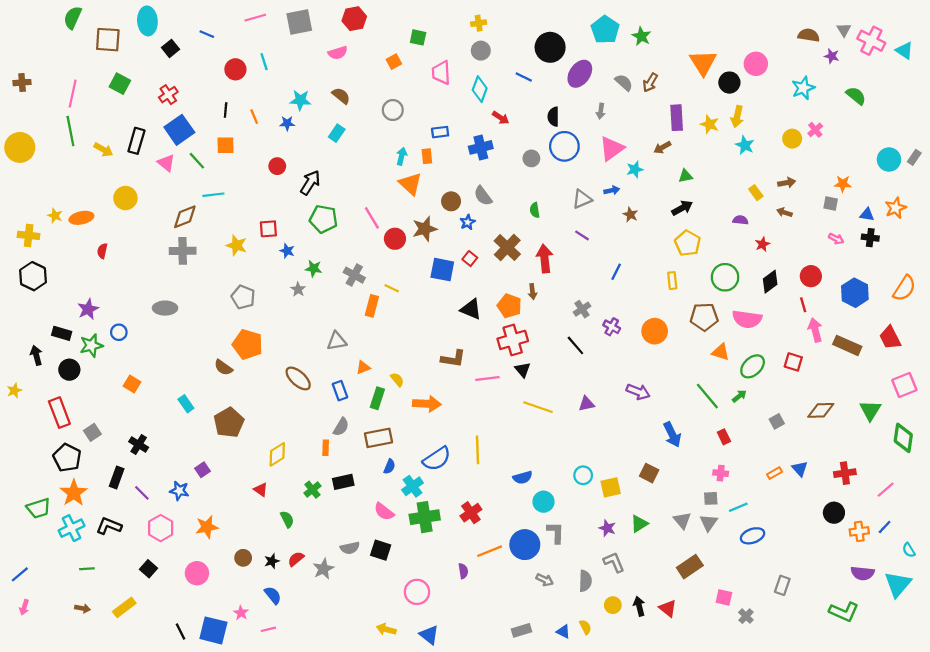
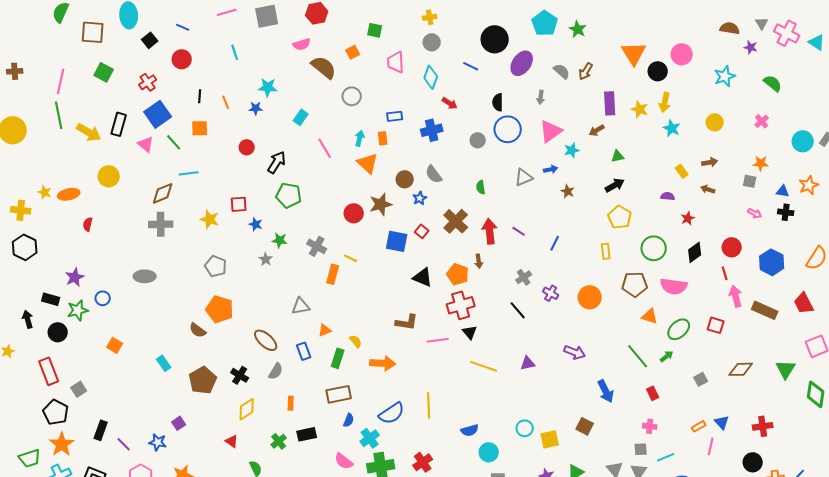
red circle: (235, 69) -> (182, 59), moved
brown semicircle: (341, 96) -> (324, 67), moved, size x1.5
pink cross: (815, 130) -> (762, 121), moved
yellow arrow: (103, 150) -> (89, 132), size x1.4
pink line: (372, 218) -> (325, 148), moved
purple line: (582, 235) -> (519, 231), moved
gray semicircle: (341, 427) -> (276, 371), moved
black cross: (139, 444) -> (240, 375), moved
pink line: (886, 490) -> (711, 446), moved, turned -36

